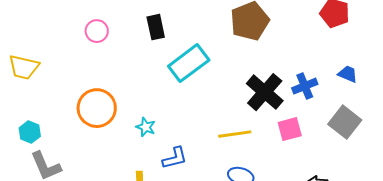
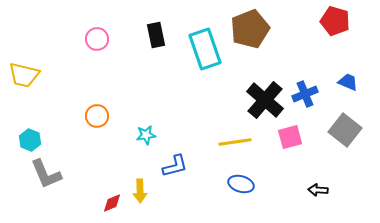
cyan rectangle: (189, 63) -> (205, 49), moved, turned -72
orange circle: (97, 108) -> (97, 116), size x0.6
cyan star: (146, 127) -> (146, 135), turned -30

